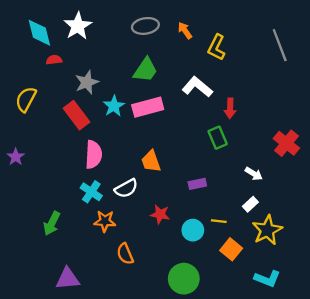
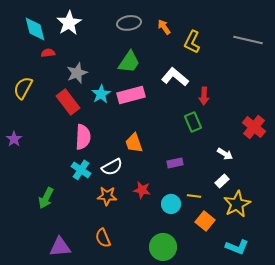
gray line: (280, 45) -> (248, 40), turned -56
orange star: (105, 221) -> (107, 196), moved
orange semicircle: (125, 254) -> (103, 238), moved

